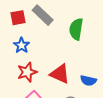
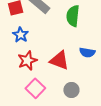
blue semicircle: (88, 81) -> (87, 52), moved

